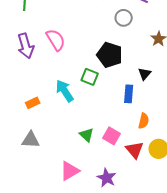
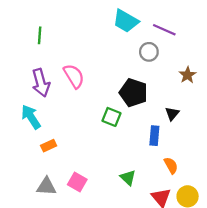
cyan arrow: (65, 91) -> (31, 117), moved
orange semicircle: (144, 121) -> (171, 165), turned -42
green triangle: (87, 135) -> (128, 178), moved
pink square: (112, 136) -> (77, 182), moved

